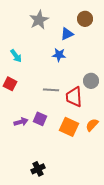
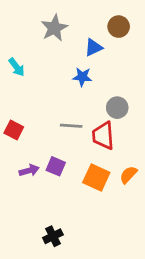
cyan arrow: (16, 56) -> (17, 67), moved
gray circle: (91, 81) -> (117, 108), moved
red square: (10, 84) -> (14, 130), moved

